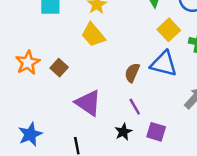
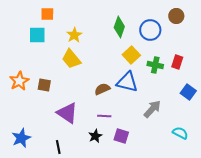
brown square: (59, 68) -> (44, 85), turned -32
brown semicircle: (132, 73) -> (102, 89), turned 42
purple line: (135, 107) -> (104, 116), turned -56

